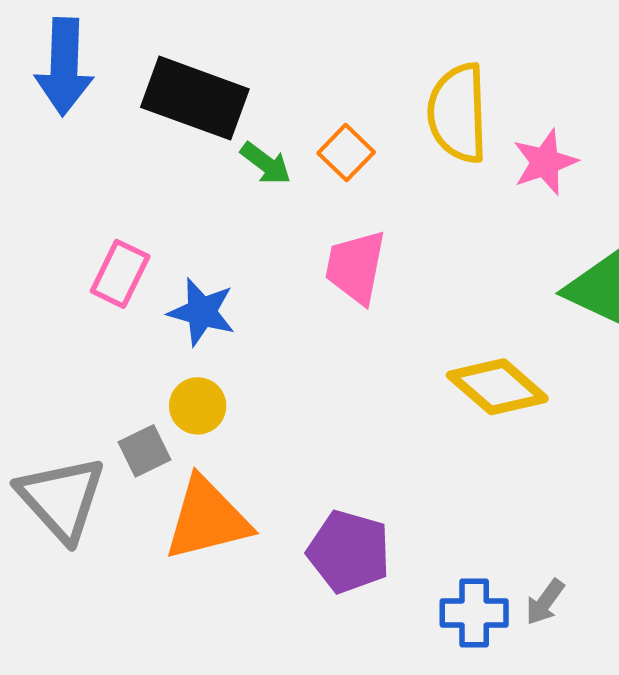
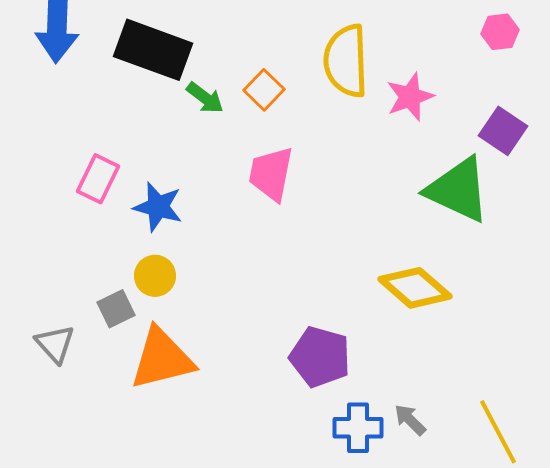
yellow diamond: (497, 387) -> (415, 288), moved
gray triangle: (61, 499) -> (55, 344), size x0.6
purple pentagon: (349, 552) -> (320, 357), moved
gray arrow: (545, 602) -> (410, 420), turned 99

